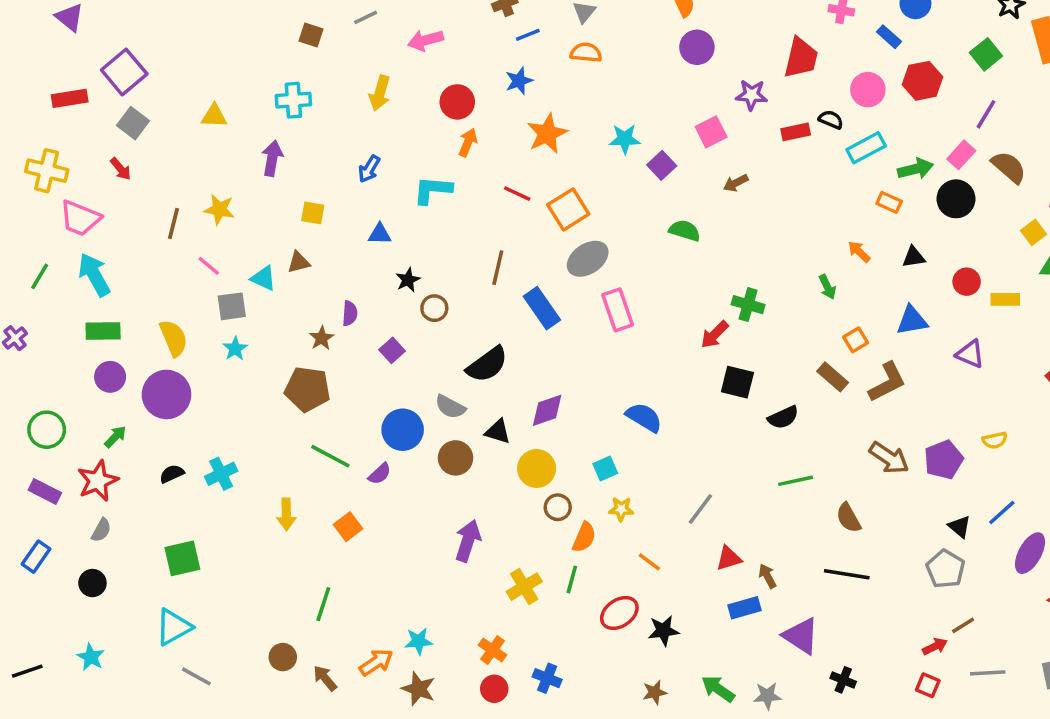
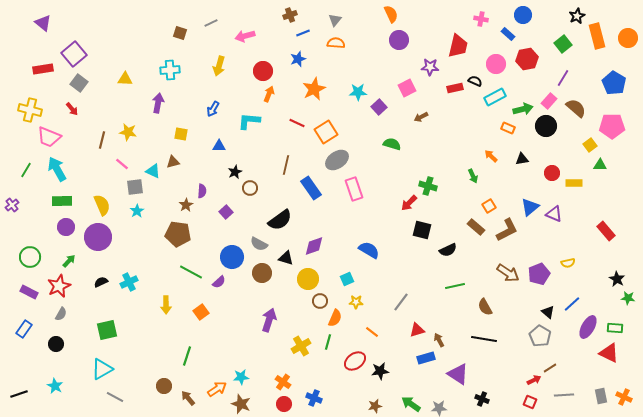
blue triangle: (912, 320) -> (530, 207), moved, turned -30

